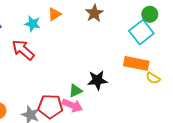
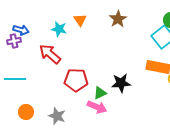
orange triangle: (55, 14) -> (80, 20), turned -32
red pentagon: (50, 106) -> (76, 80), moved

